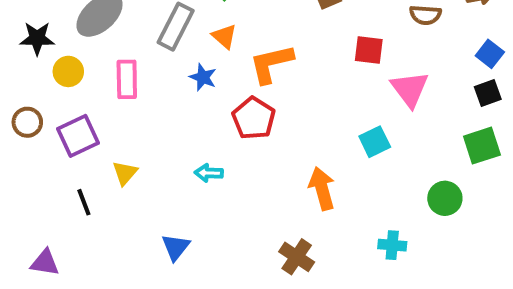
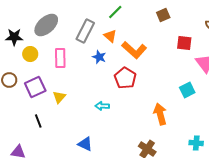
orange L-shape: (271, 64) -> (134, 50), turned -125
yellow triangle: (125, 173) -> (59, 97), moved
blue triangle: (176, 247) -> (85, 144), turned -42

